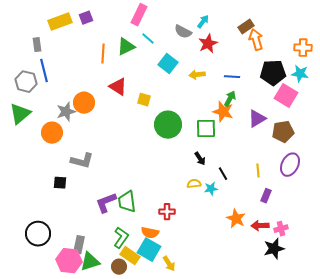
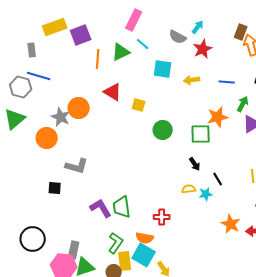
purple square: (86, 18) -> (81, 35), moved, size x1.5
brown rectangle: (246, 27) -> (241, 32), turned -35
cyan square: (168, 64) -> (163, 69), turned -30
blue line: (44, 71) -> (39, 76), turned -60
green arrow: (230, 99) -> (243, 104), moved
gray star: (66, 112) -> (61, 117), turned -30
orange star: (223, 112) -> (218, 117), turned -30
green circle: (168, 125) -> (163, 130), size x0.7
purple L-shape: (106, 203) -> (101, 208), turned 80
yellow rectangle: (130, 256) -> (125, 261), turned 48

